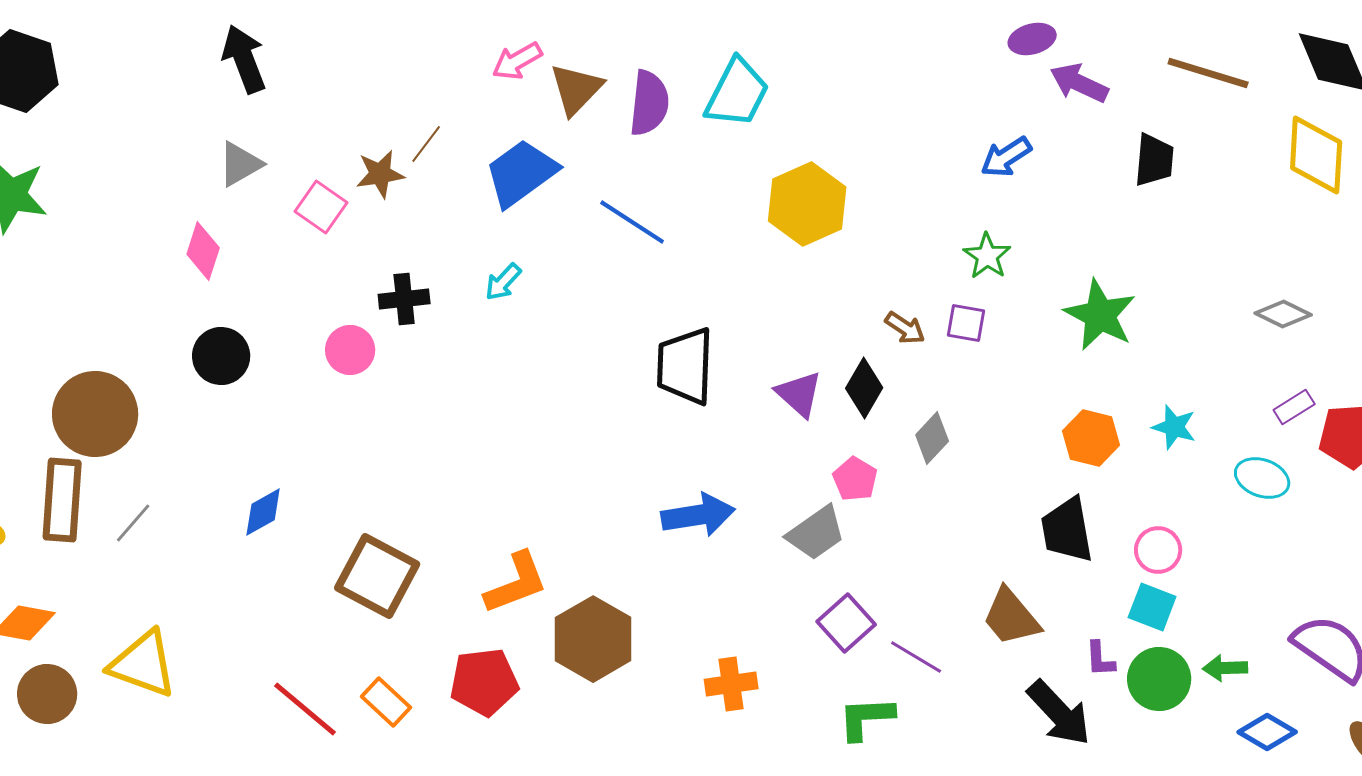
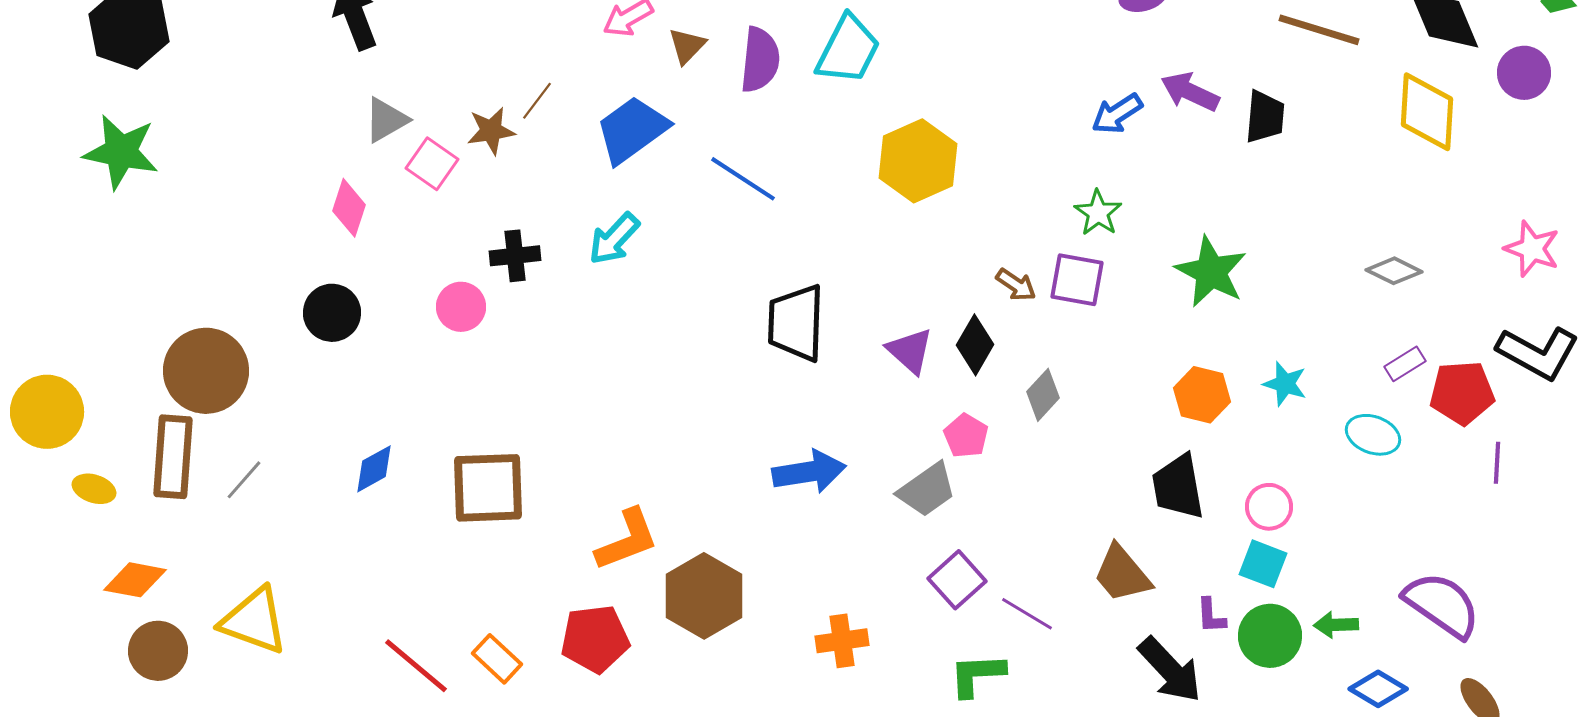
purple arrow: (1079, 83) -> (1190, 92), moved
brown triangle: (576, 89) -> (687, 46), size x0.7
gray triangle: (240, 164) -> (386, 120), moved
pink diamond: (203, 251) -> (349, 208), moved
cyan arrow: (503, 282) -> (614, 239), size x1.4
purple square: (966, 323) -> (1077, 280), size x1.4
brown square: (377, 576) -> (488, 488), moved, turned -30

